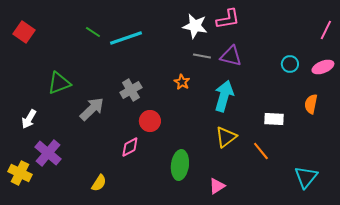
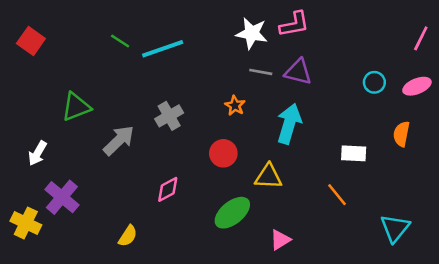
red circle: (150, 121) -> (223, 153), moved
yellow triangle: (226, 137) -> (268, 177), moved, turned 40
green ellipse: (180, 165) -> (232, 213), turned 44

